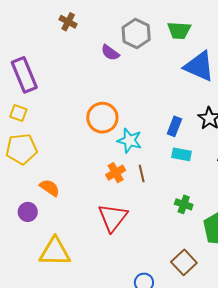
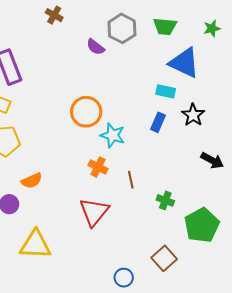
cyan rectangle: (182, 154) -> (166, 91), moved
orange cross: (116, 173) -> (98, 167), turned -36
brown line: (142, 174) -> (131, 180), moved
orange semicircle: (50, 188) -> (32, 181), turned 120

